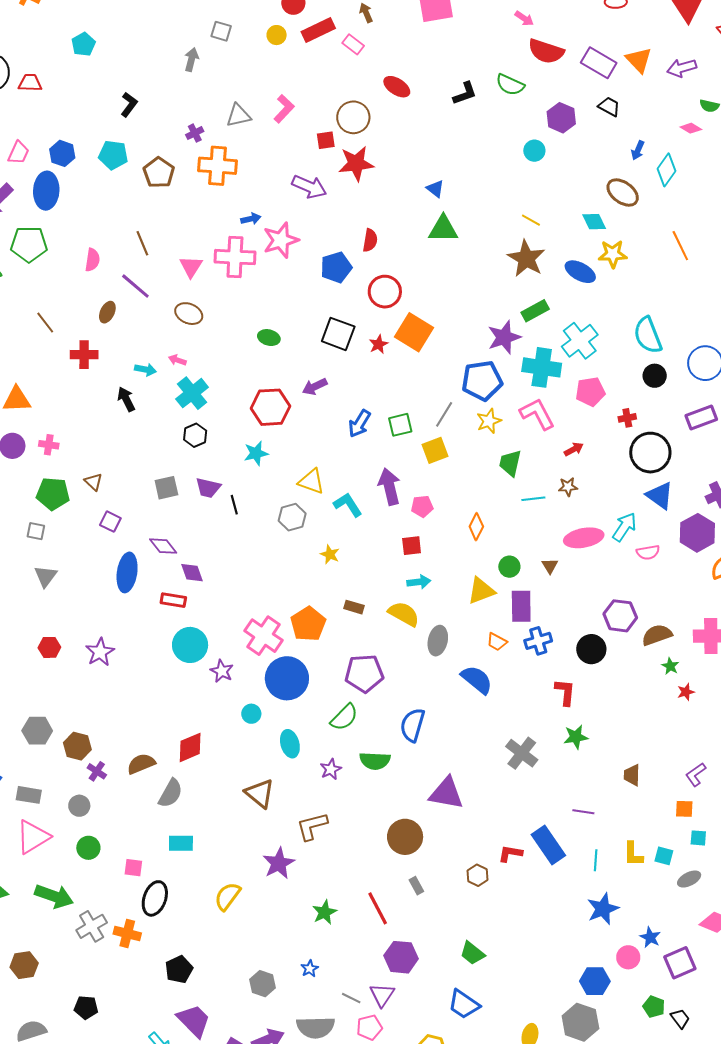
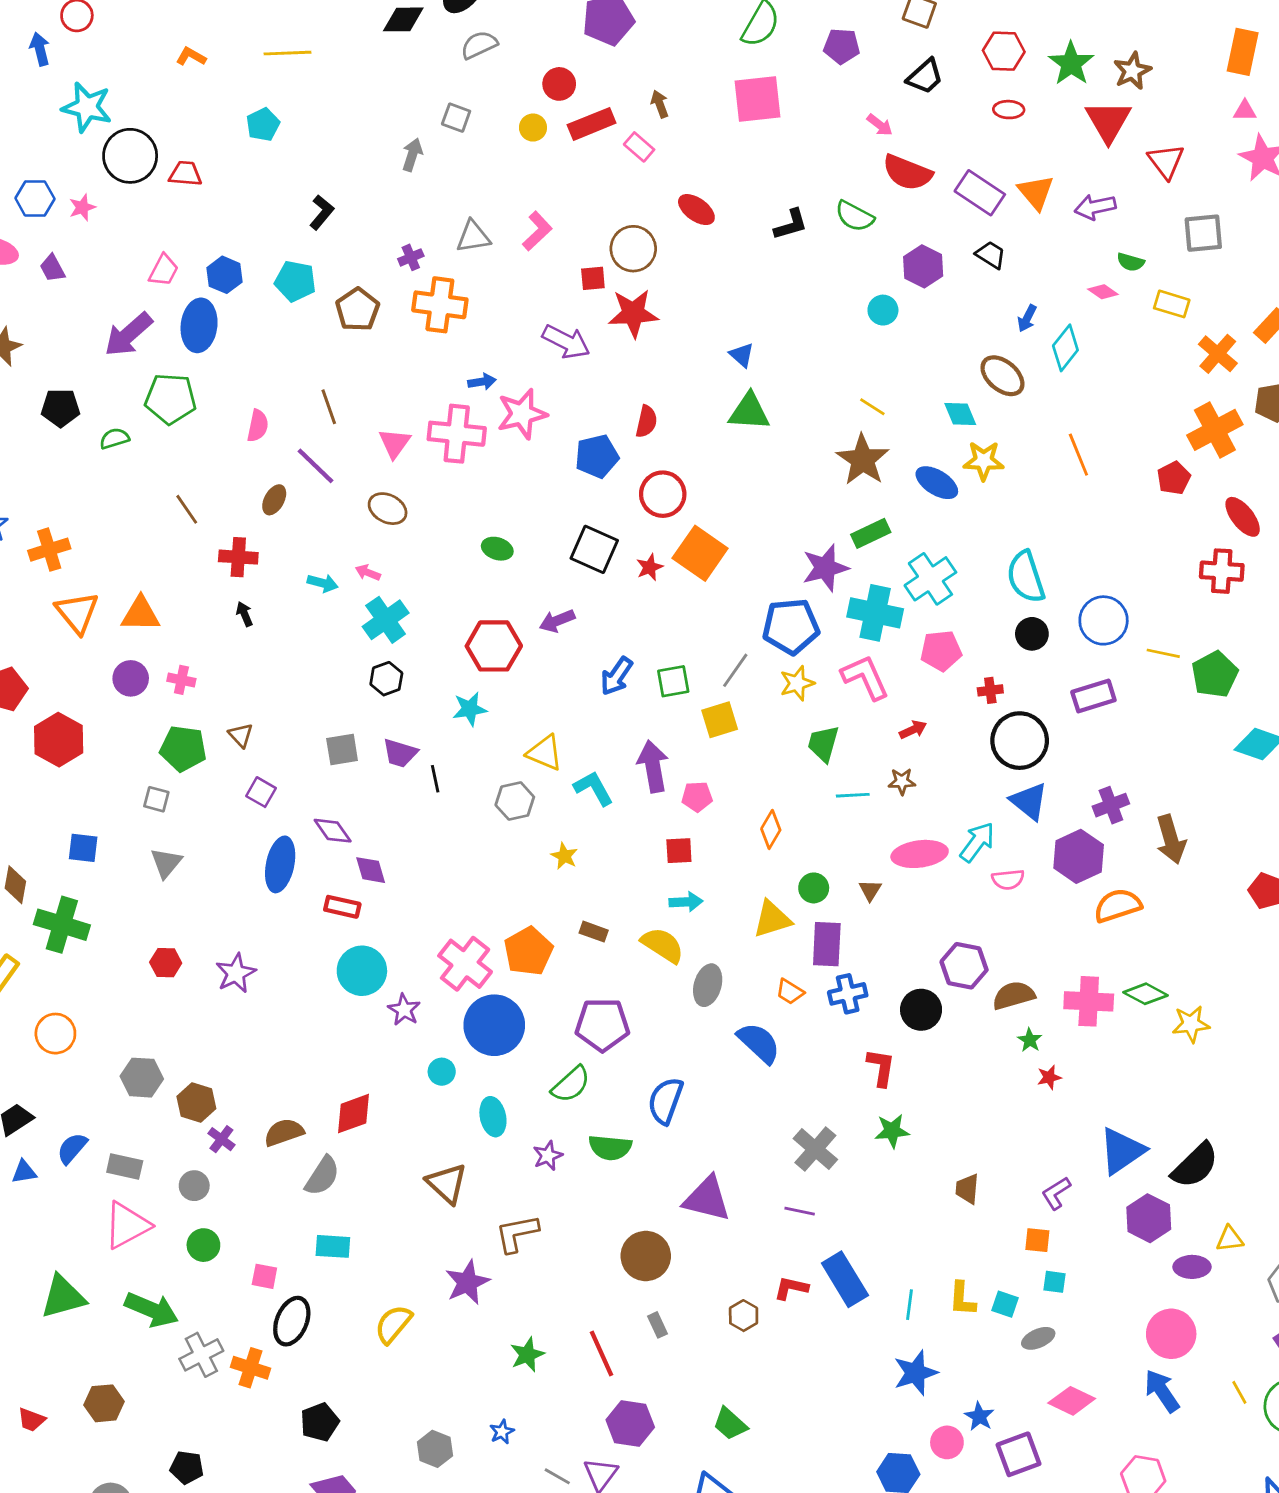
black arrow: (126, 399) -> (244, 614), moved, size x0.7
purple line: (583, 812) -> (800, 1211), moved

